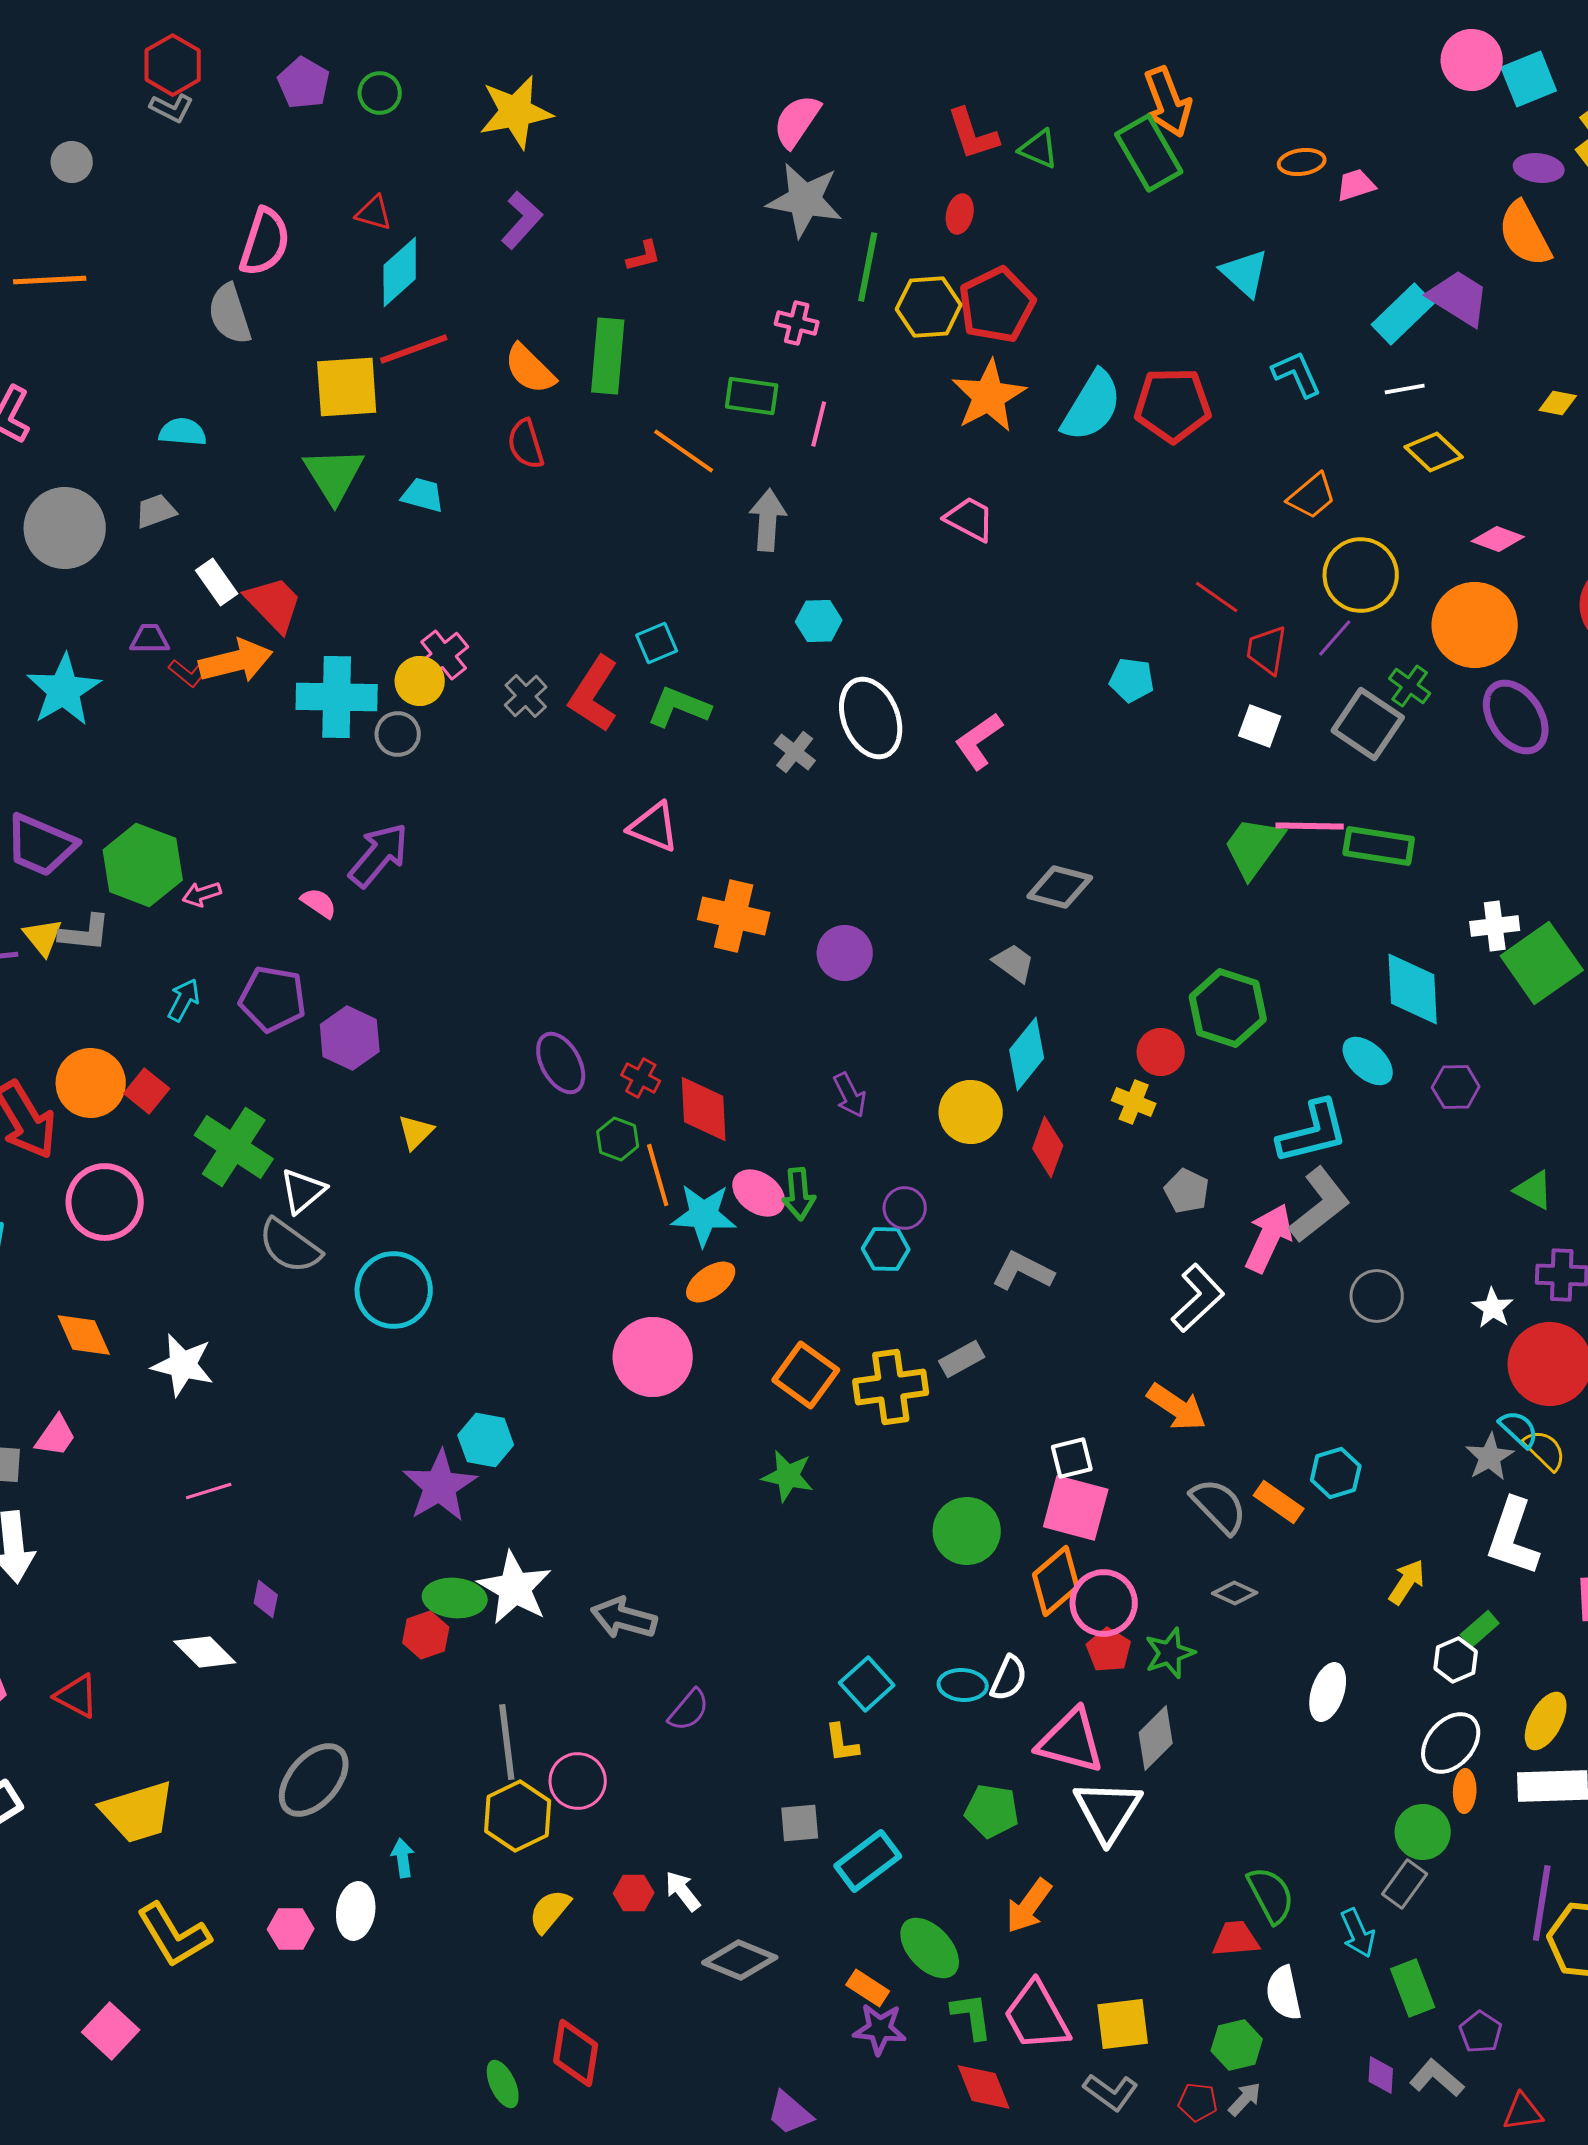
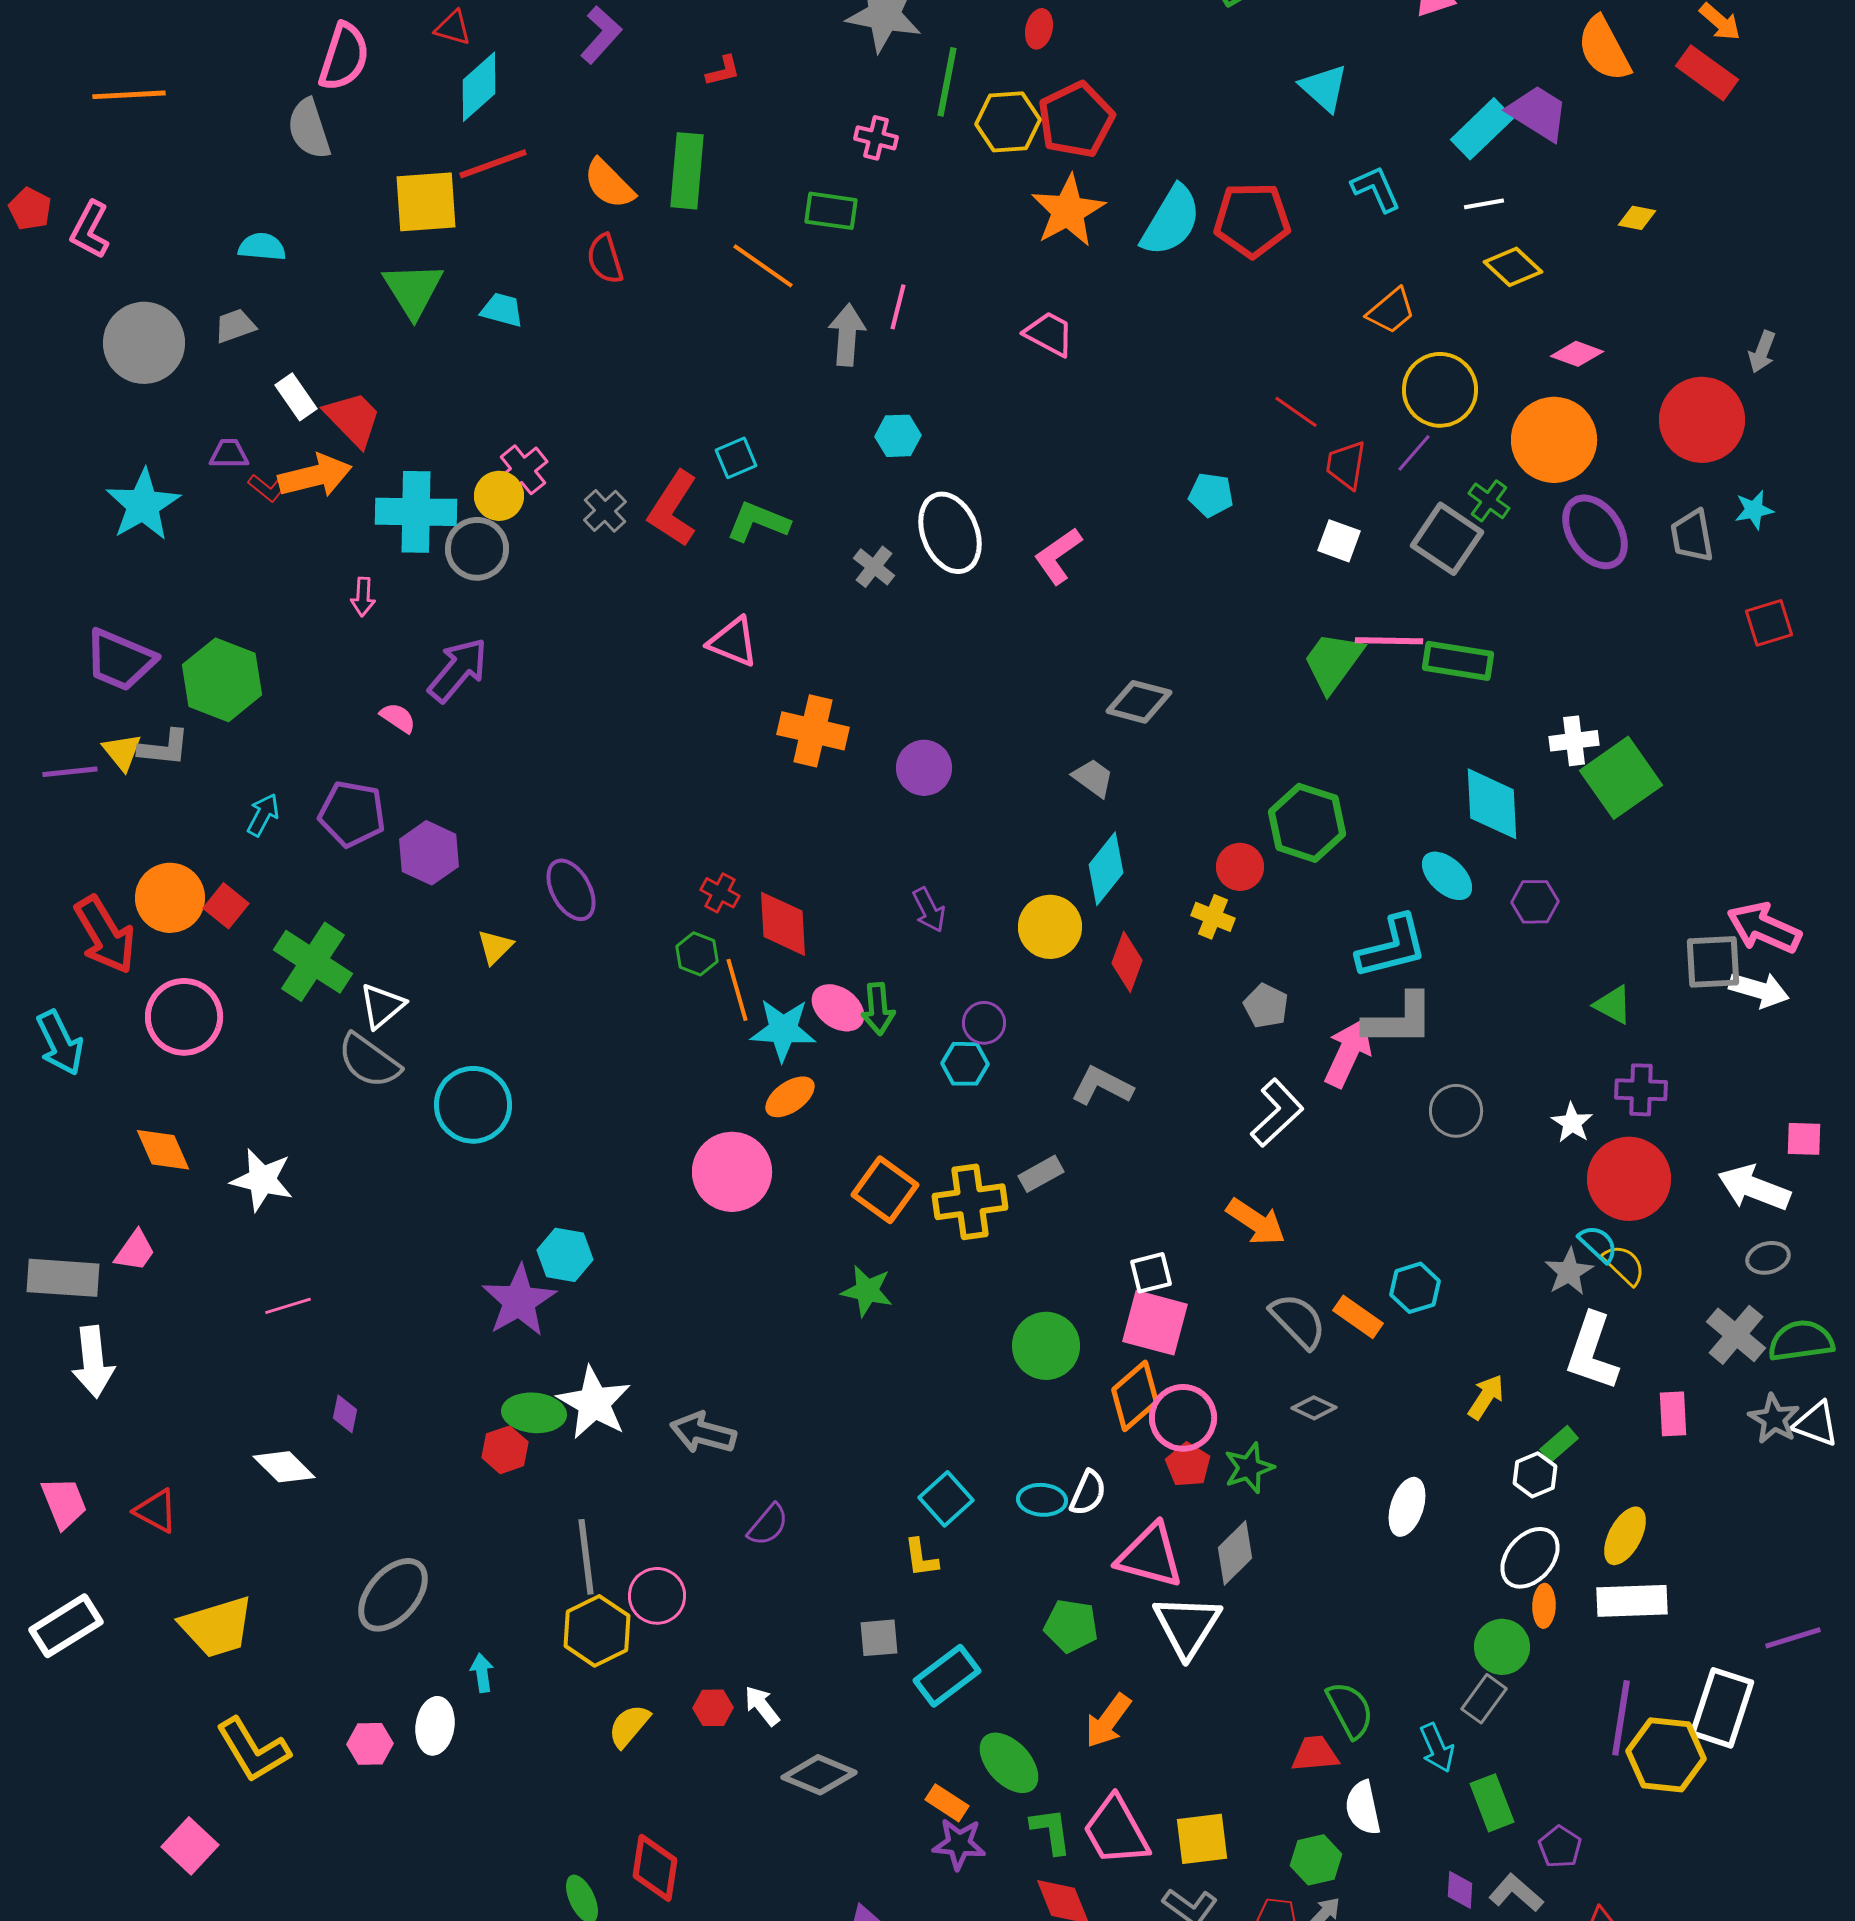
pink line: (819, 424) -> (898, 307), moved
gray circle: (398, 734) -> (477, 549), size x1.4
pink arrow: (202, 894) -> (363, 597), moved, turned -69
purple ellipse: (561, 1063) -> (571, 890), moved
gray L-shape: (1320, 1205) -> (1399, 1020), turned 38

